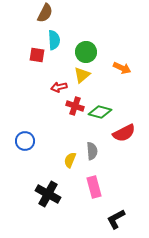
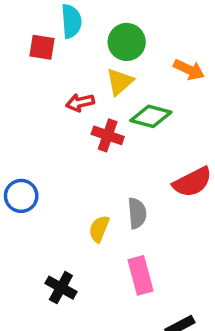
green diamond: (100, 112) -> (151, 116), moved
black cross: (48, 194) -> (61, 288), size x0.7

